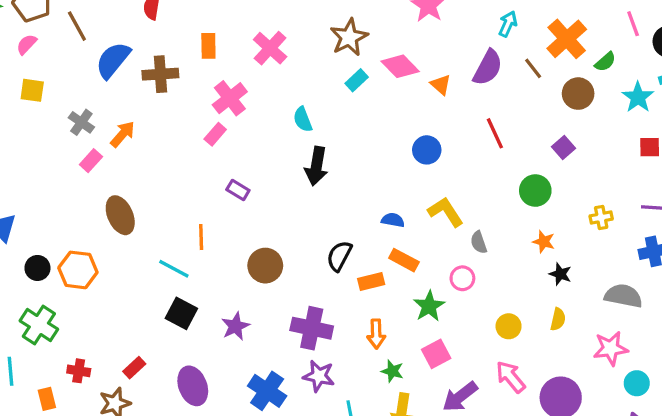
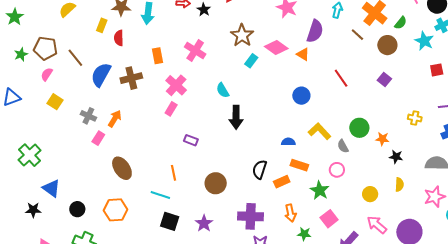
purple semicircle: (488, 68) -> (315, 31), moved
yellow square: (32, 90) -> (55, 102), turned 35
green circle: (535, 191) -> (359, 128), moved
yellow cross: (601, 218) -> (415, 118), turned 32
orange hexagon: (78, 270) -> (116, 210), moved

